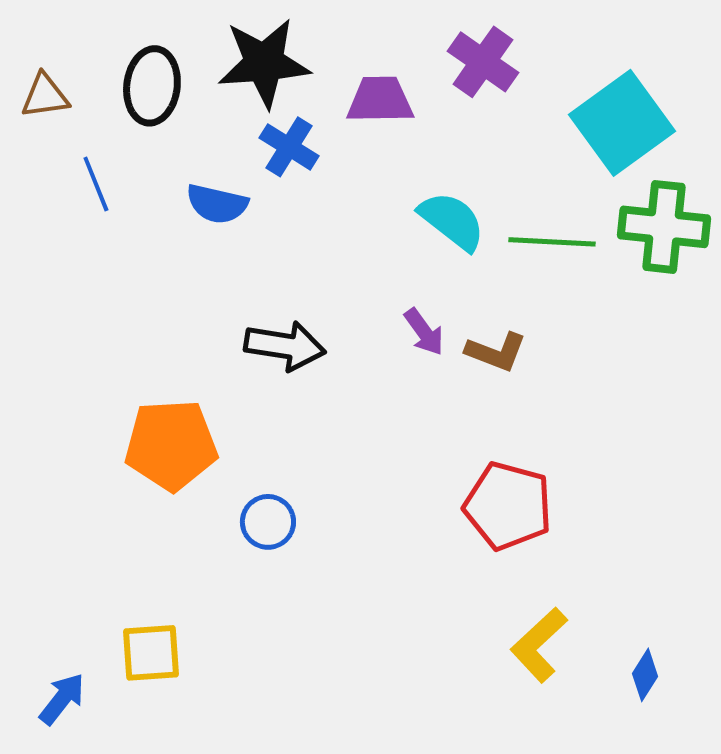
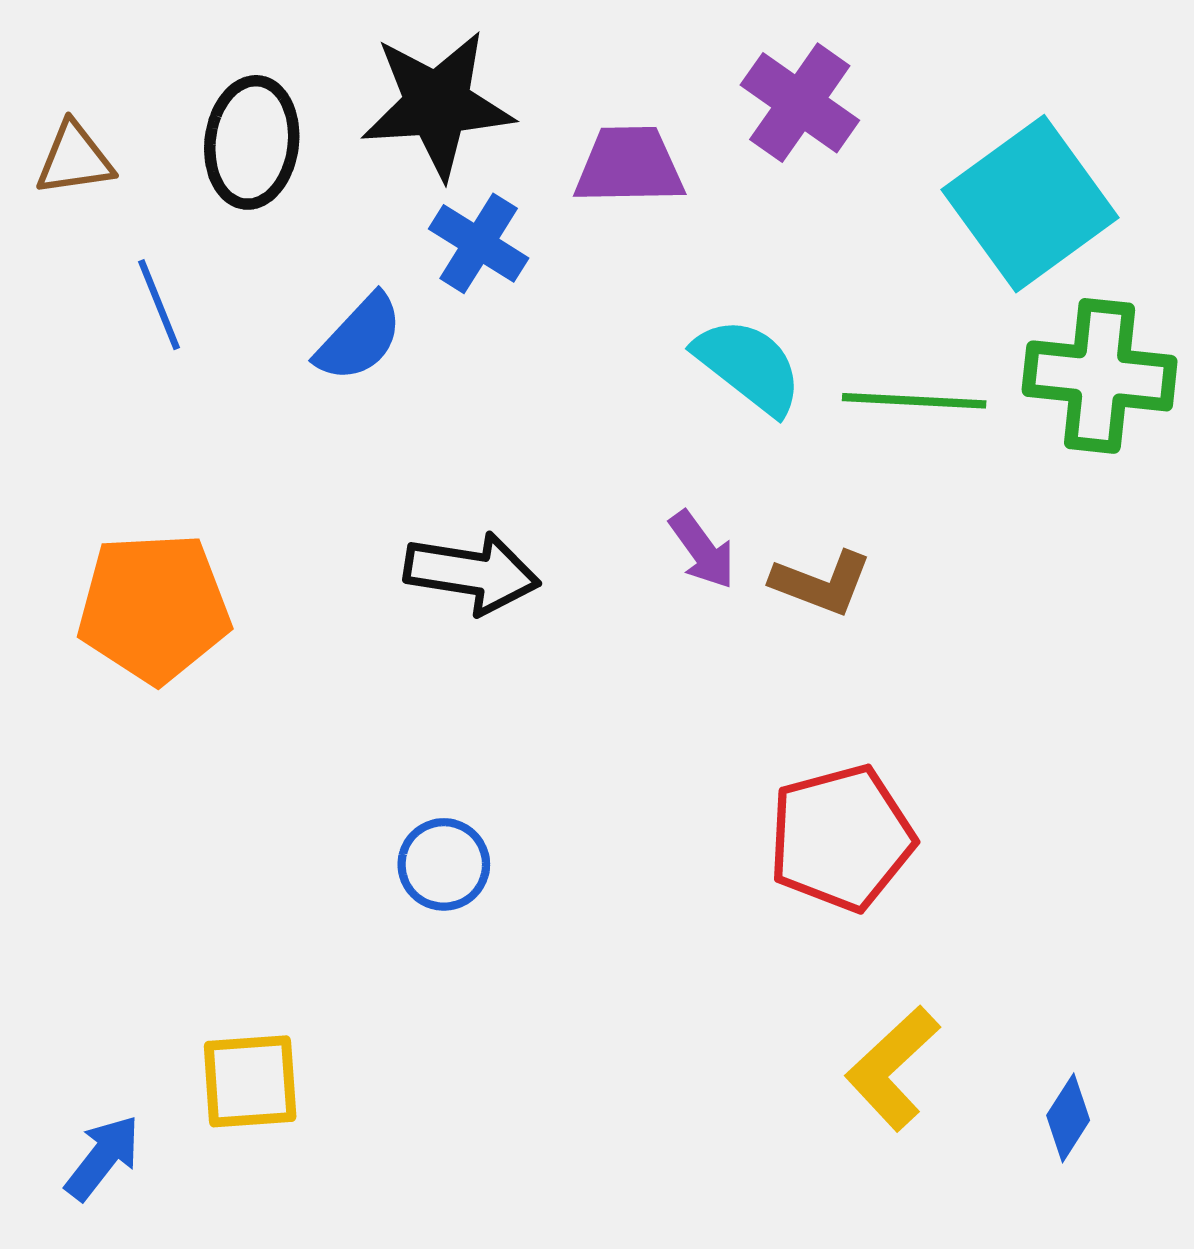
blue semicircle: (217, 204) -> (359, 338), turned -60
orange pentagon: (171, 445) -> (154, 608), moved
red pentagon: (508, 506) -> (841, 838), turned -30

